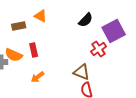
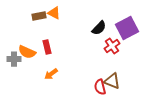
black semicircle: (86, 20) -> (99, 28), moved
brown rectangle: (19, 26) -> (39, 16), moved
brown triangle: (82, 72) -> (112, 81), moved

